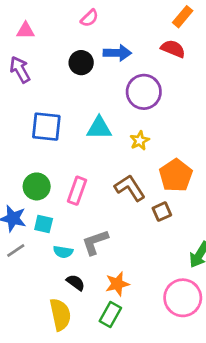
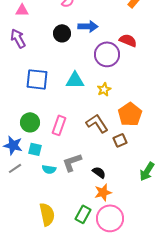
red semicircle: (173, 49) -> (128, 40), moved
black semicircle: (76, 282) -> (99, 172), moved
orange star: (117, 284) -> (103, 192), moved
pink circle: (183, 298) -> (110, 218), moved

